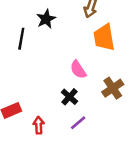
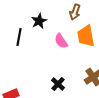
pink semicircle: (78, 70) -> (61, 41), moved

